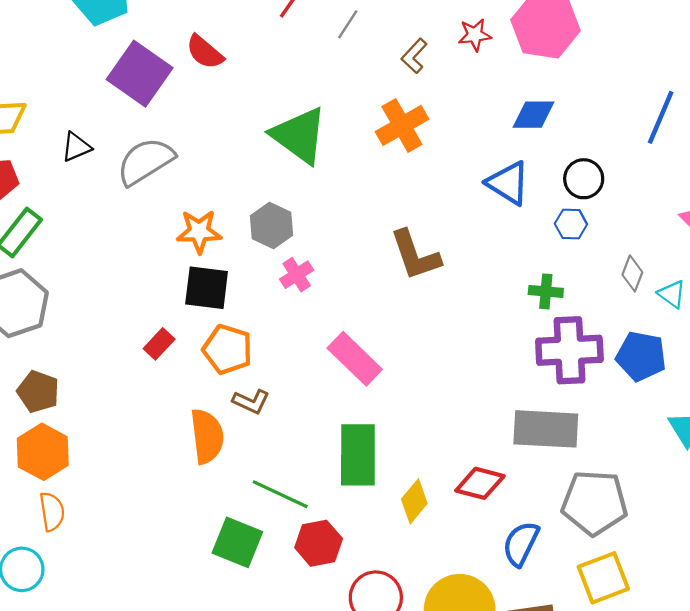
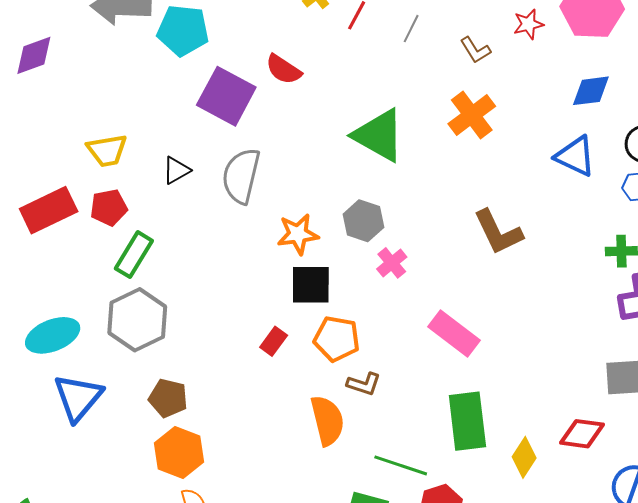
brown L-shape: (414, 56) -> (475, 50), turned -68
gray semicircle: (145, 161) -> (241, 176), turned -38

